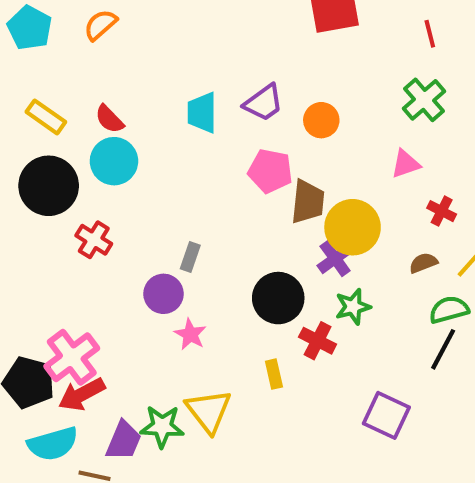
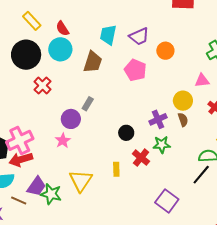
brown trapezoid: (308, 202) -> (93, 62), moved
yellow circle: (353, 227) -> (183, 101), moved, size x0.7
brown semicircle: (423, 263) -> (183, 120), moved, turned 80
black circle: (278, 298) -> (126, 133), size x0.6
pink star: (190, 334) -> (63, 141), moved
green star: (162, 426) -> (51, 194), moved

